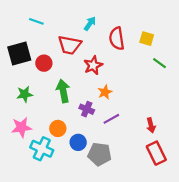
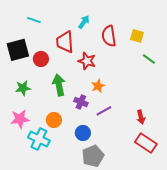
red trapezoid: (70, 45) -> (65, 42), turned 75
red star: (93, 65) -> (87, 61), turned -30
blue circle: (78, 142) -> (83, 133), moved
red rectangle: (156, 153) -> (146, 143), turned -30
gray pentagon: (100, 154) -> (93, 156), moved, turned -30

